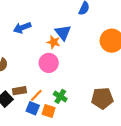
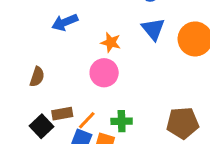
blue triangle: (63, 33) -> (153, 29), moved
green cross: (60, 96) -> (122, 121), turned -32

